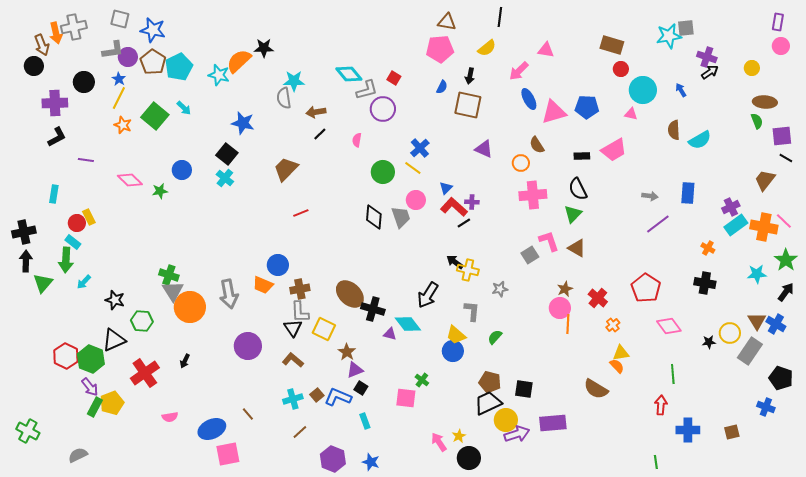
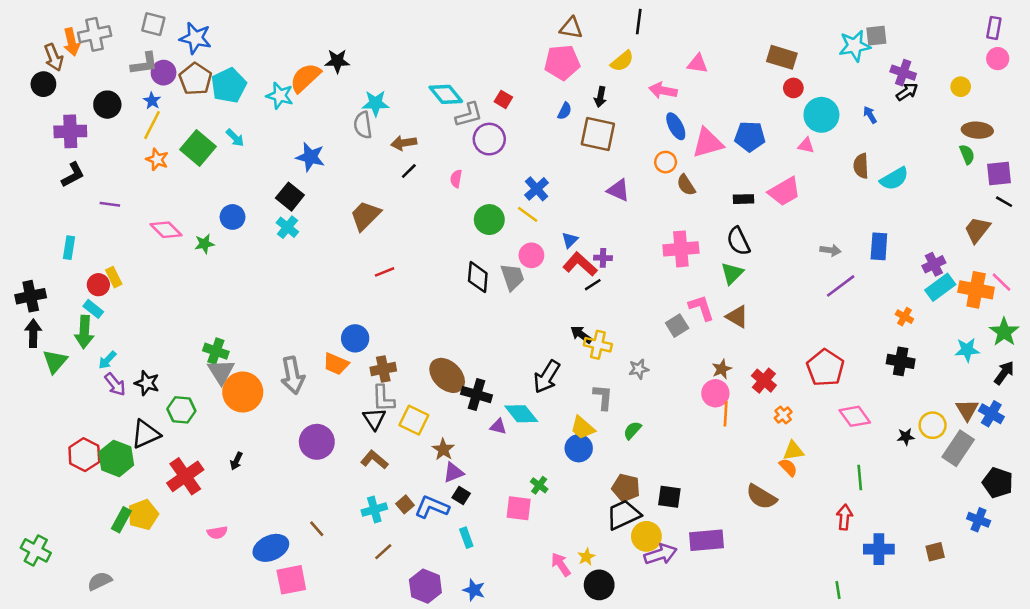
pink arrow: (519, 71) -> (663, 91), turned 55
orange circle: (521, 163) -> (666, 162), moved
purple arrow: (90, 387) -> (115, 384), moved

